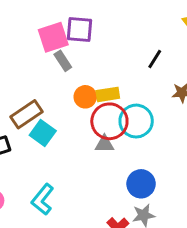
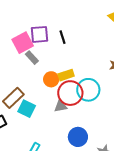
black line: (155, 59) -> (63, 37), moved, turned -40
gray triangle: (104, 144) -> (61, 106), moved
blue circle: (141, 184) -> (78, 137), moved

